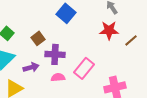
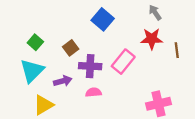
brown line: (131, 40) -> (177, 50), turned -56
pink rectangle: (84, 68) -> (123, 62), moved

